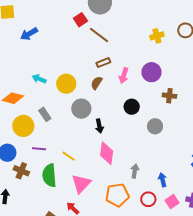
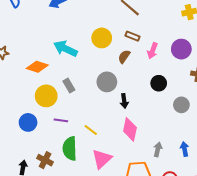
brown rectangle: (103, 63) -> (133, 36), turned 40
cyan arrow: (39, 79) -> (65, 49), size x1.6
yellow circle: (66, 84) -> (102, 38), moved
brown cross: (21, 171) -> (45, 160), moved
blue arrow: (162, 180) -> (185, 149), moved

